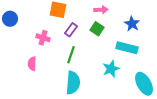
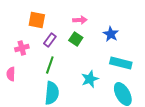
pink cross: (43, 38) -> (22, 48), turned -32
cyan rectangle: (127, 48) -> (121, 63), moved

